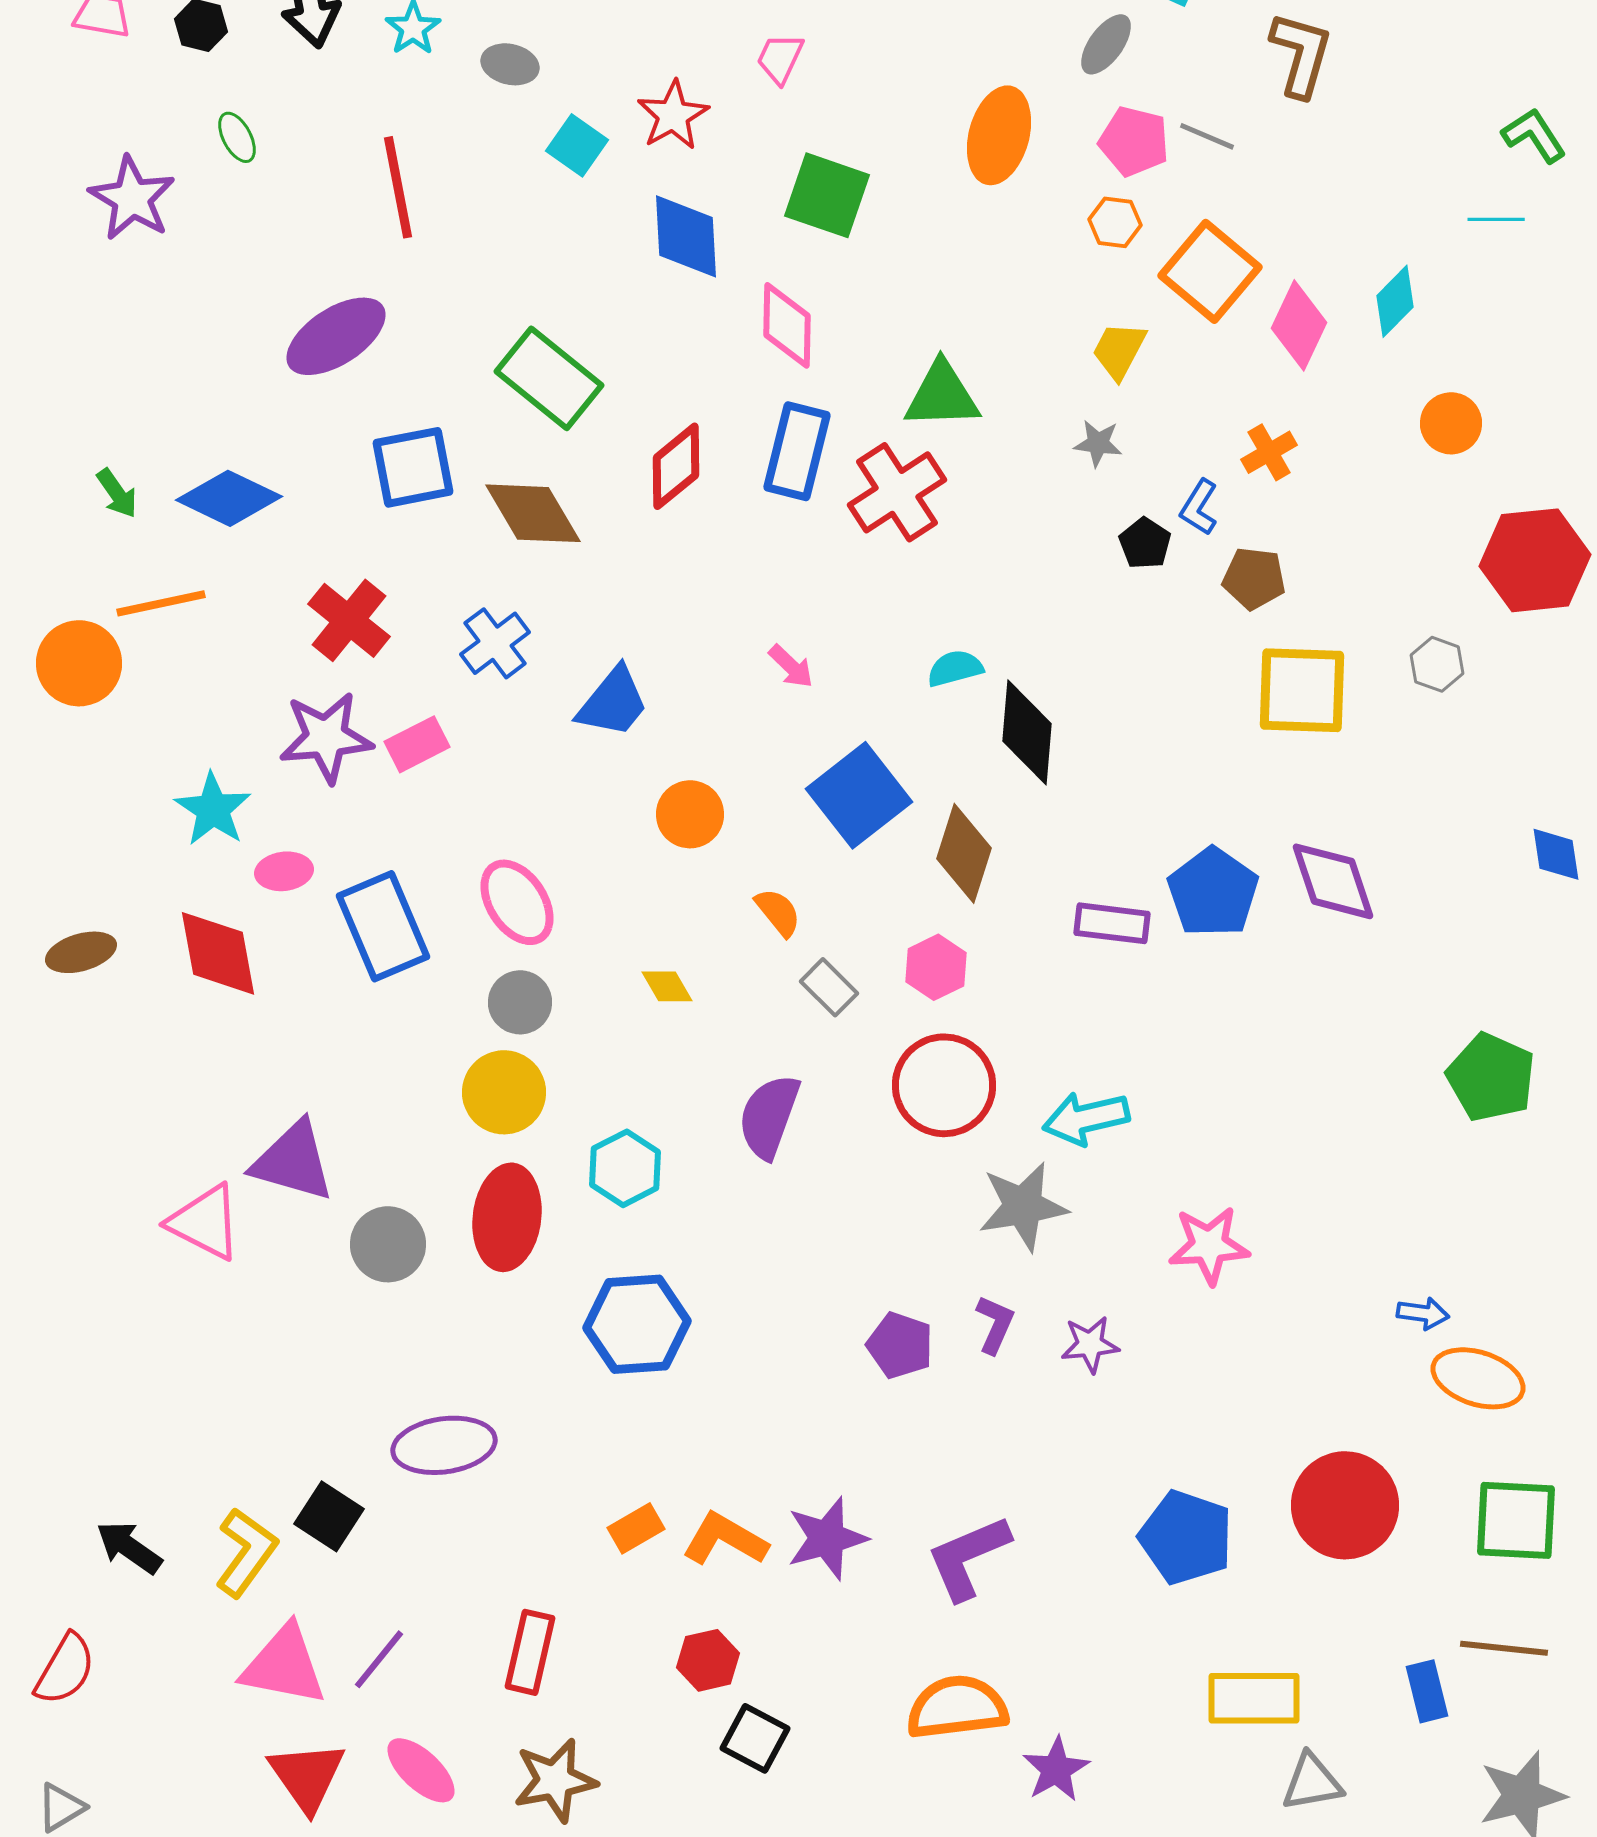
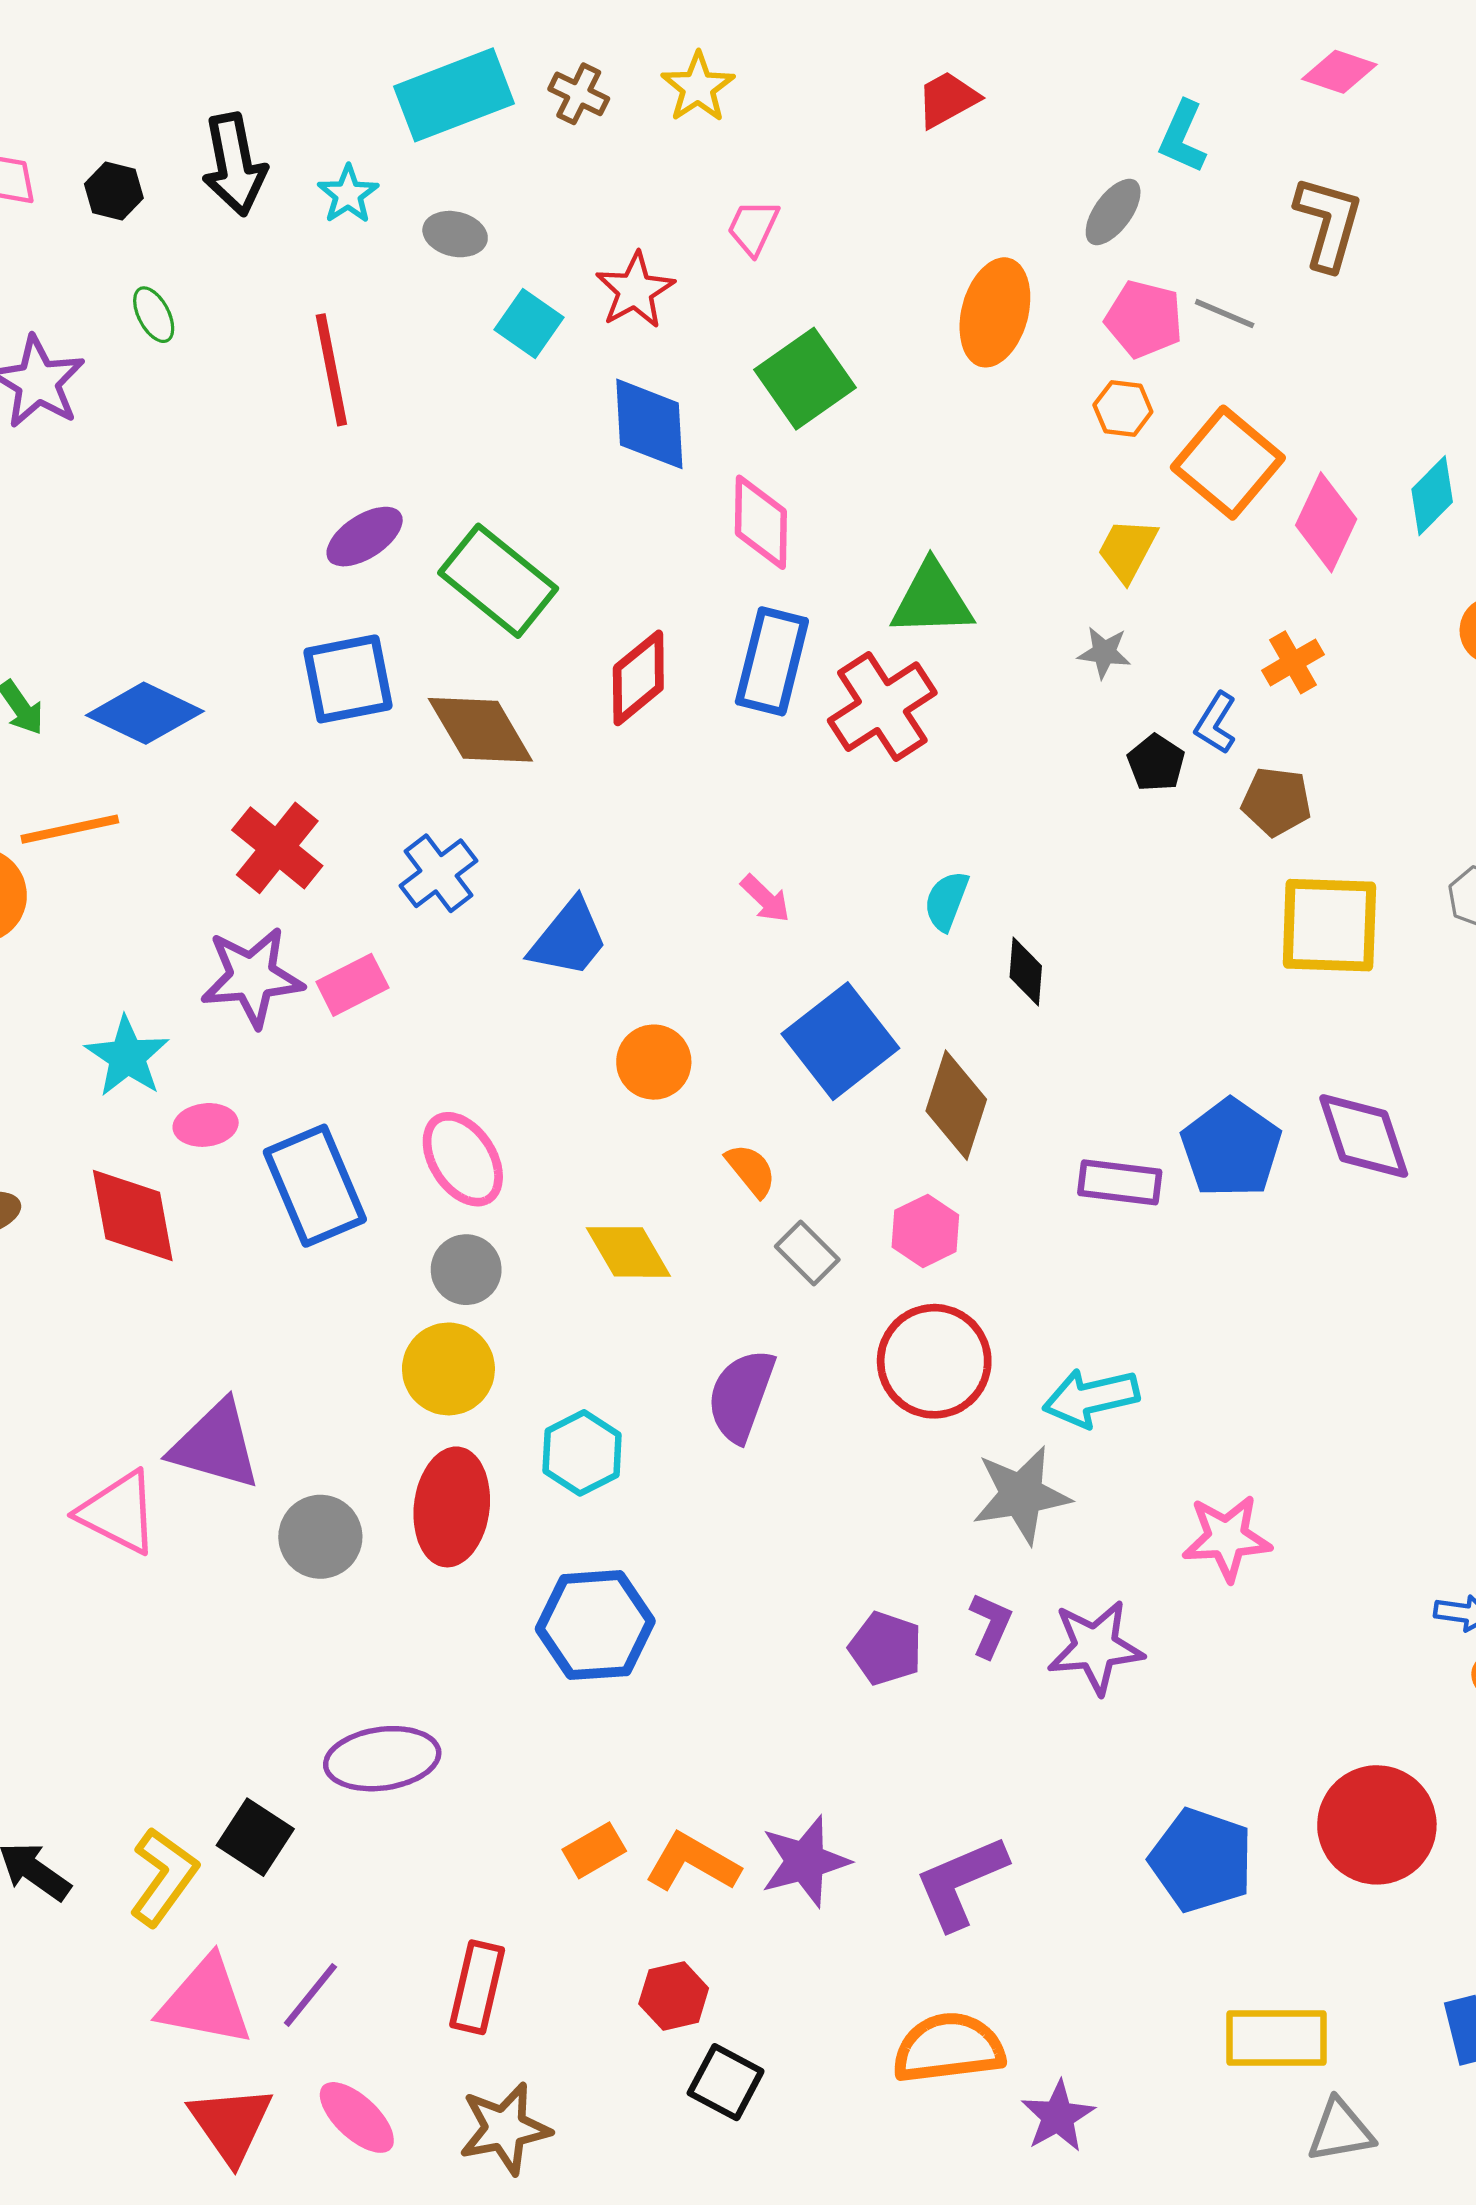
green square: (827, 195) -> (805, 379), turned 36
purple ellipse: (336, 336) -> (365, 537), moved, size x0.7
cyan semicircle: (955, 668) -> (946, 901), turned -54
black diamond: (1027, 732) -> (1026, 972), size x0.6
yellow diamond: (667, 986) -> (628, 1252), size x1.5
purple star: (1090, 1344) -> (1095, 1647), size x1.5

